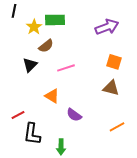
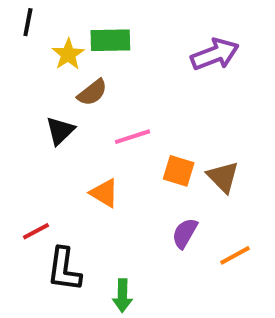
orange square: (114, 62) -> (179, 171), moved
brown triangle: (111, 88) -> (223, 177), turned 30
purple semicircle: (74, 115) -> (185, 233), moved, turned 84

